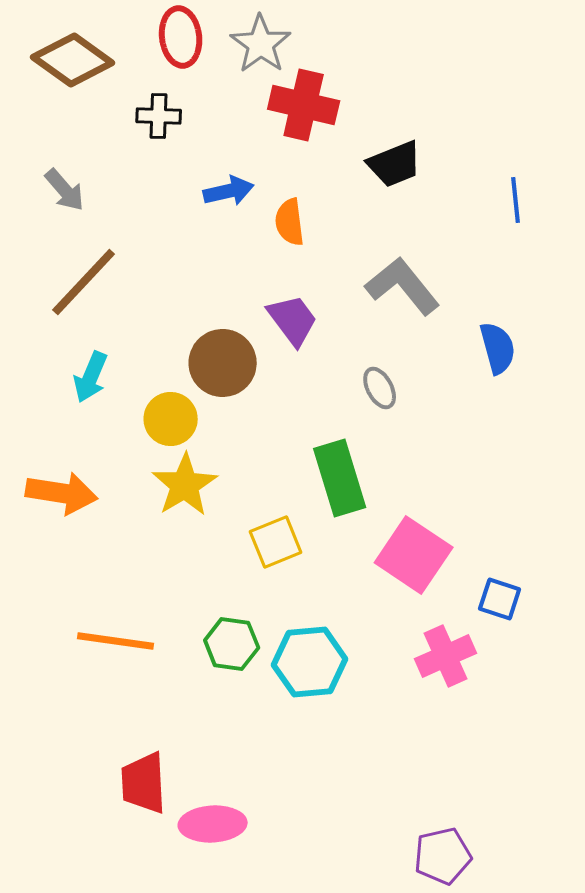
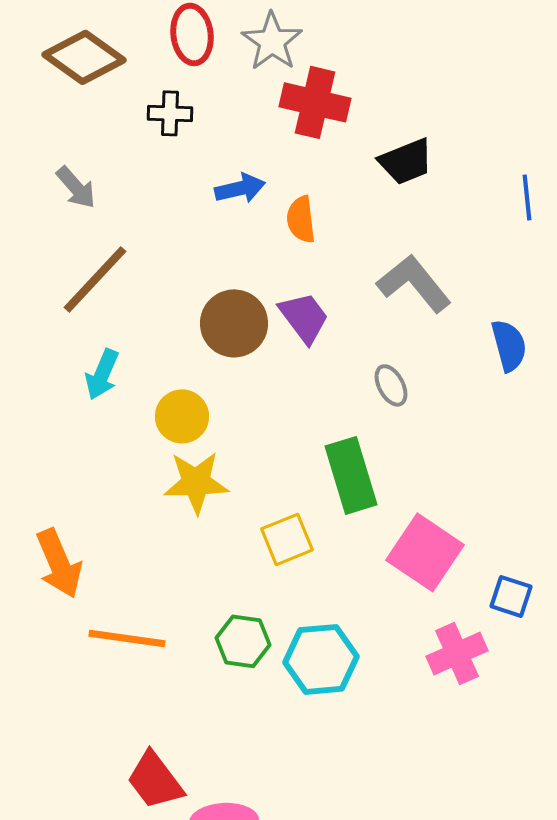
brown circle: (223, 363) -> (234, 323), moved
yellow star: (185, 485) -> (196, 482), turned 30
orange arrow: (62, 493) -> (59, 563), moved, turned 58
red trapezoid: (144, 783) -> (155, 780), turned -34

